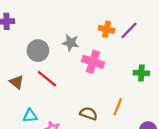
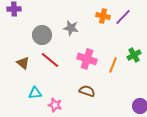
pink cross: (93, 62) -> (87, 59), moved
green cross: (141, 73) -> (134, 55), turned -32
orange line: (118, 107) -> (113, 65), moved

